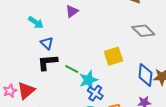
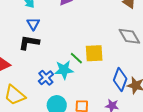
green line: (72, 69) -> (76, 58), moved
blue cross: (95, 93) -> (46, 78), moved

